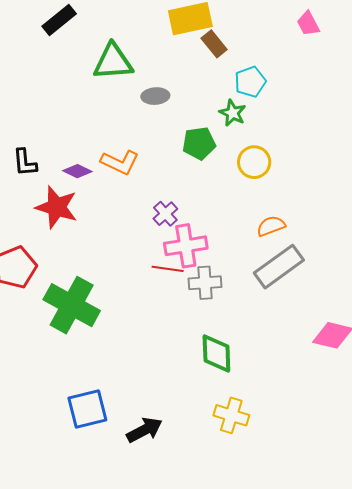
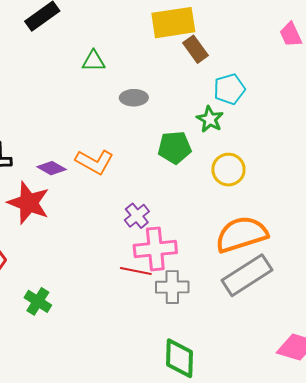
green triangle: (113, 62) -> (94, 61), size x0.6
orange semicircle: (271, 226) -> (241, 234), size x1.8
green cross: (72, 305) -> (38, 301), size x0.5

